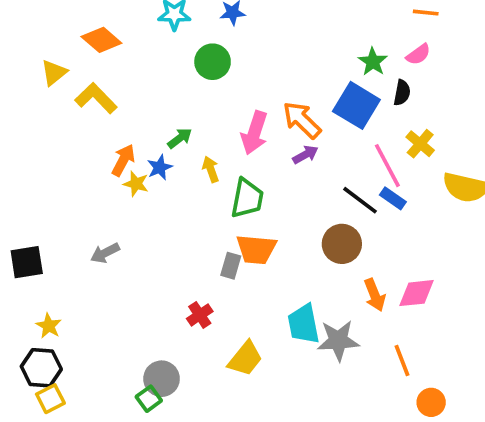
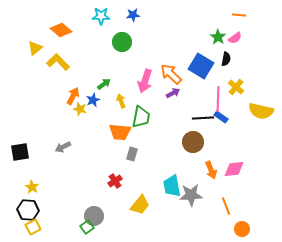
green star: (373, 62) -> (218, 37), moved
pink line: (387, 166) -> (218, 99), turned 30
black line: (360, 200) -> (203, 118), turned -40
orange trapezoid: (256, 249) -> (120, 132), moved

